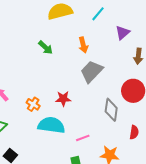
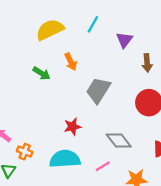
orange arrow: (83, 45) -> (71, 62), moved
orange cross: (33, 104) -> (25, 152), moved
gray diamond: (111, 110) -> (119, 140), moved, turned -35

